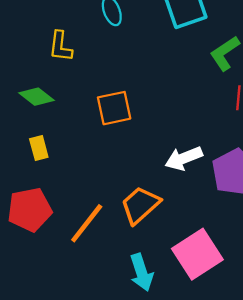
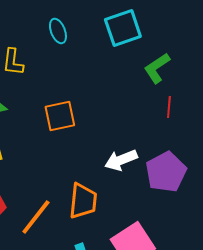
orange trapezoid: (140, 205) -> (83, 201), turned 138

